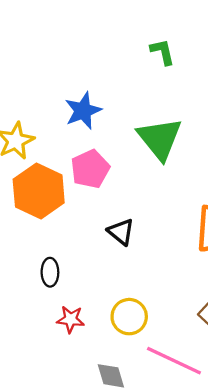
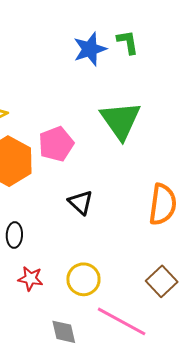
blue star: (83, 111) -> (90, 49), moved

